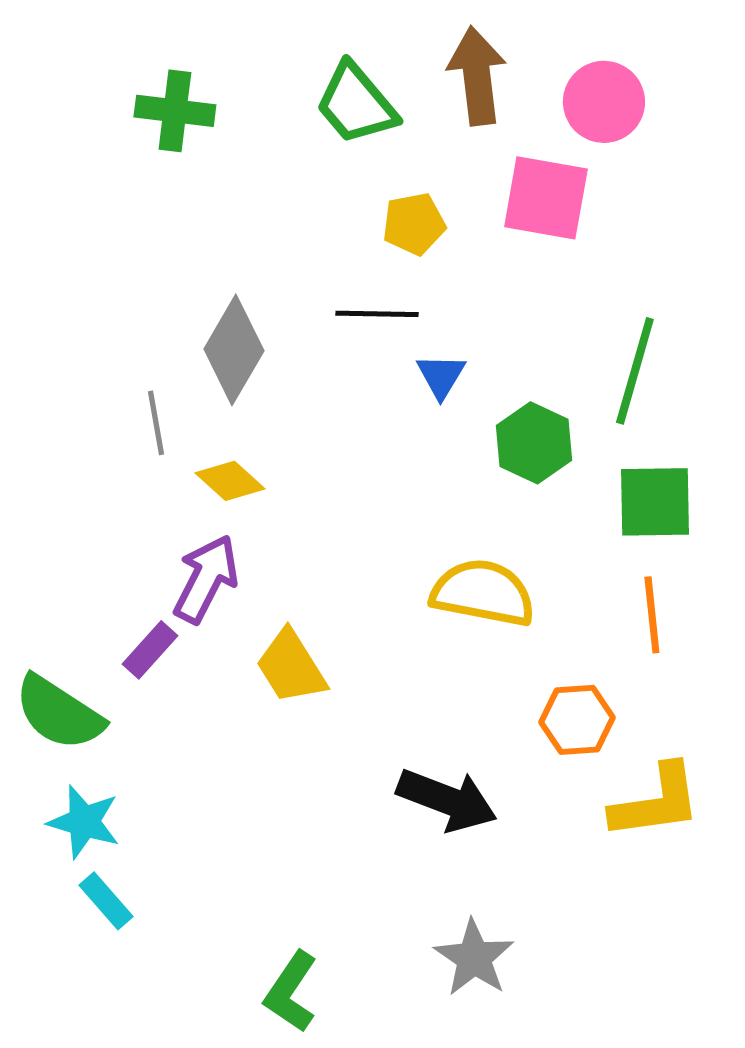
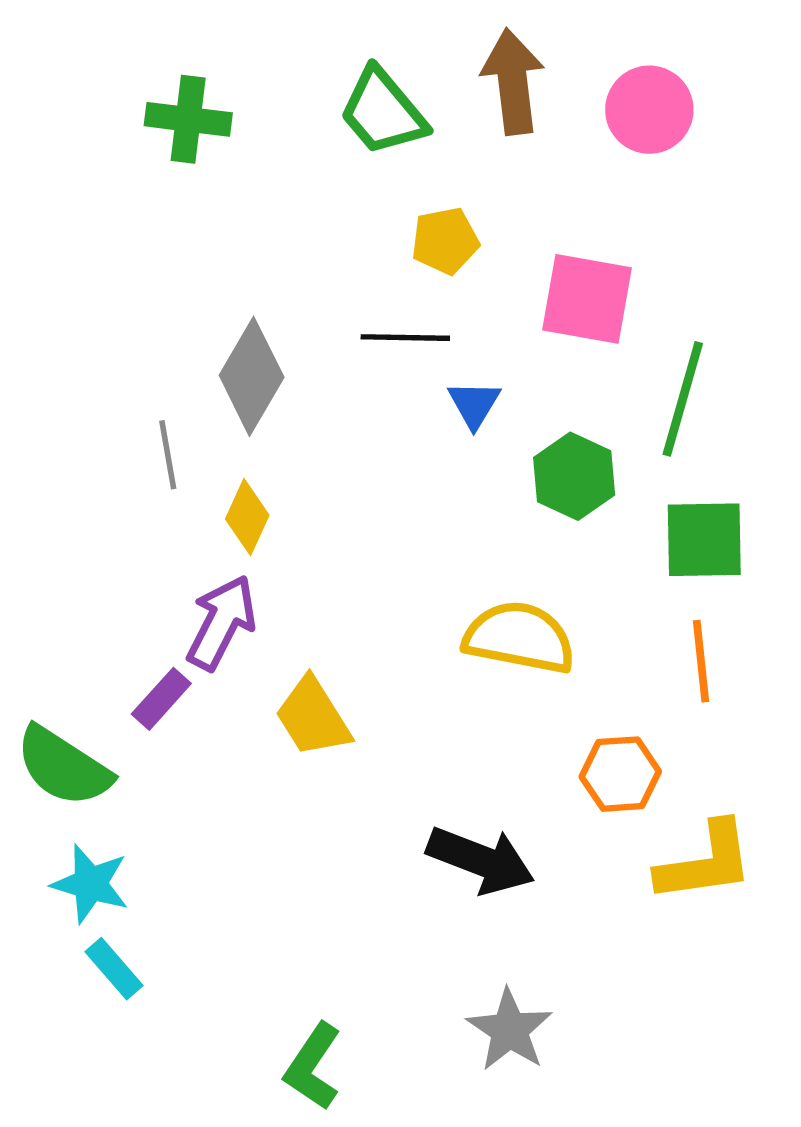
pink square: (546, 198) -> (587, 299), moved
yellow diamond: (230, 481) -> (247, 517), turned 72

